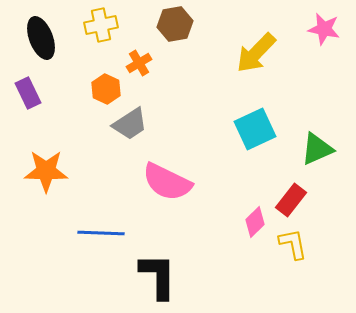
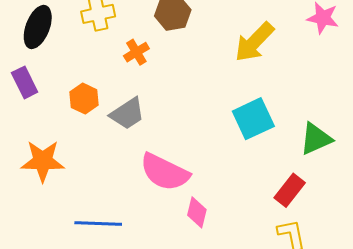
black ellipse: (41, 38) -> (38, 27), turned 42
orange hexagon: (106, 89) -> (84, 99), moved
pink diamond: (255, 222) -> (197, 212), moved, turned -32

